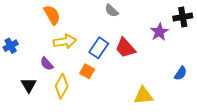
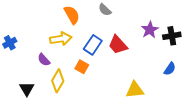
orange semicircle: (52, 15) -> (72, 15), moved
black cross: (183, 17) -> (172, 36), moved
black triangle: (29, 85) -> (27, 89), moved

